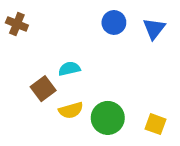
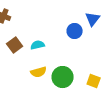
blue circle: (114, 22) -> (75, 31), moved
brown square: (43, 89) -> (15, 45), moved

